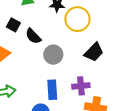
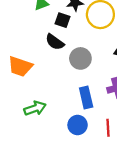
black square: (13, 25) -> (62, 20), moved

